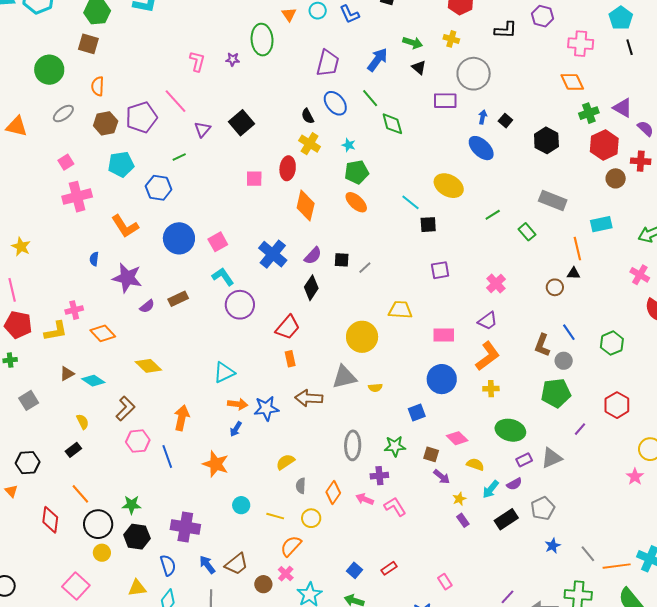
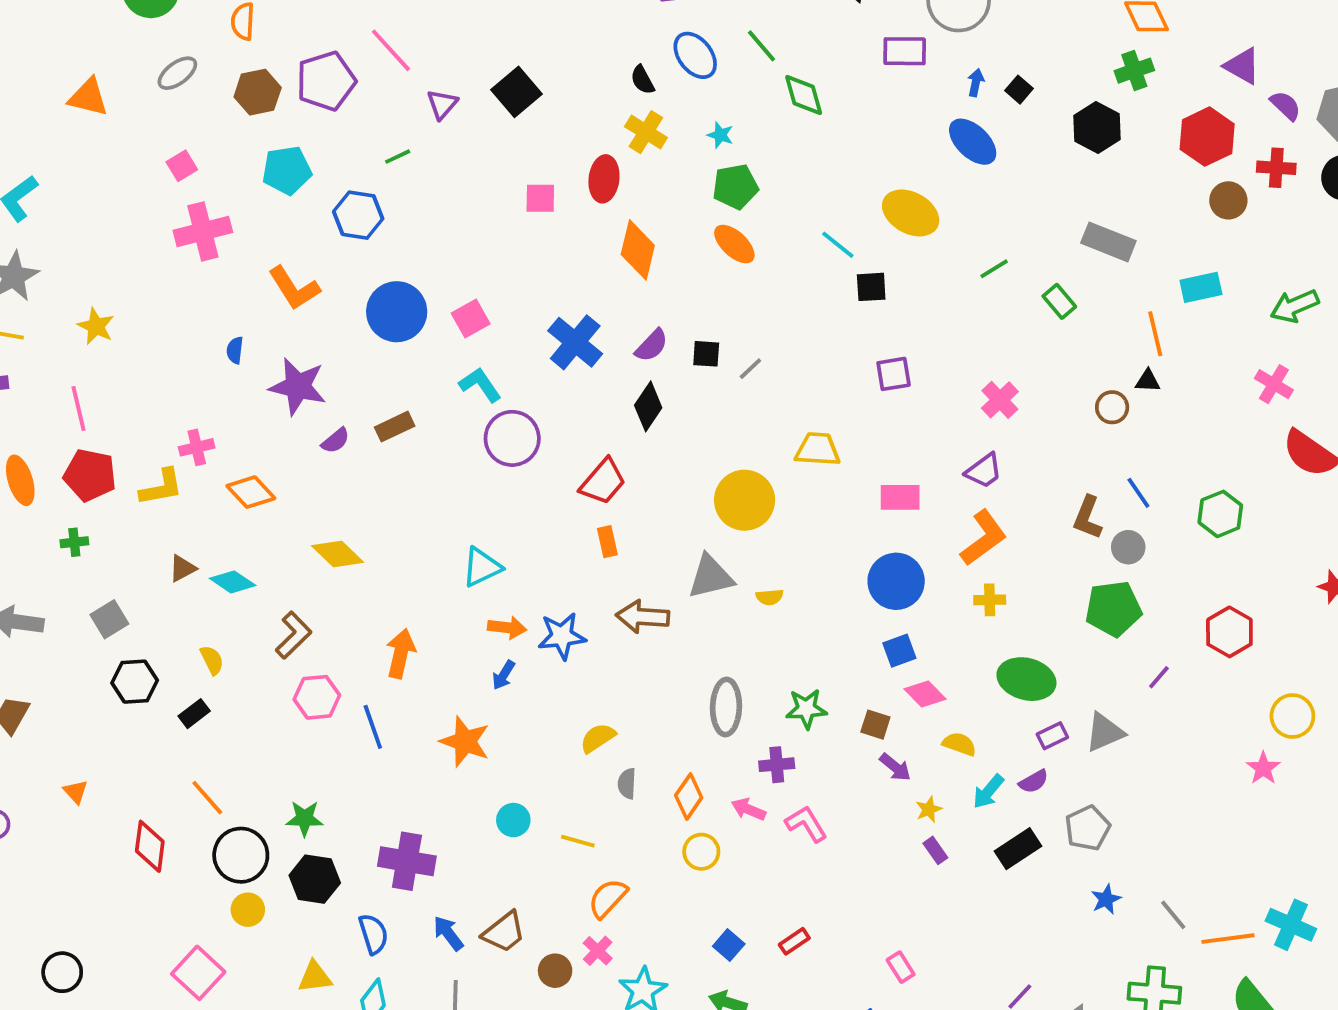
green cross: (589, 113) -> (1134, 71), moved
blue square: (417, 412) -> (899, 651), moved
black hexagon: (28, 463) -> (135, 682), moved
yellow circle: (311, 518) -> (701, 852), moved

